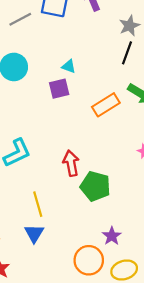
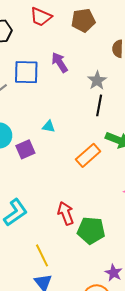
purple square: (59, 89) -> (25, 149), moved

